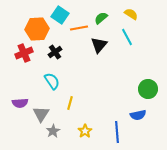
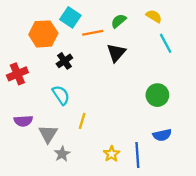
cyan line: (127, 37) -> (166, 43), moved
red cross: (24, 53) -> (17, 74), moved
green circle: (148, 89) -> (157, 95), moved
yellow star: (85, 131) -> (112, 154), moved

